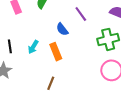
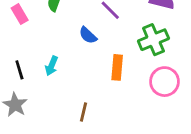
orange rectangle: (56, 52) -> (117, 67), moved, turned 36

